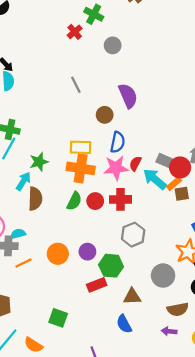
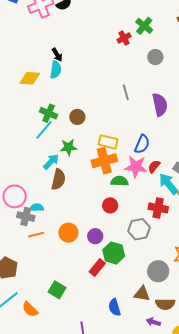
gray line: (76, 85) -> (126, 92), moved
brown circle: (105, 115) -> (77, 117), moved
orange cross: (81, 168) -> (104, 161), turned -35
red cross: (120, 199) -> (158, 208), moved
green semicircle: (74, 201) -> (119, 181), moved, turned -126
red circle: (95, 201) -> (110, 205), moved
red rectangle: (97, 285) -> (97, 267), turned -42
brown triangle: (132, 297) -> (142, 294), moved

